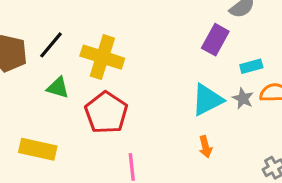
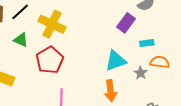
gray star: (243, 98) -> (141, 73), moved
orange arrow: (205, 147) -> (110, 91), size x1.5

